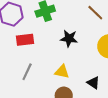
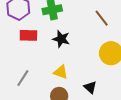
black star: (69, 38) -> (61, 39), moved
gray line: (27, 72) -> (23, 78), moved

